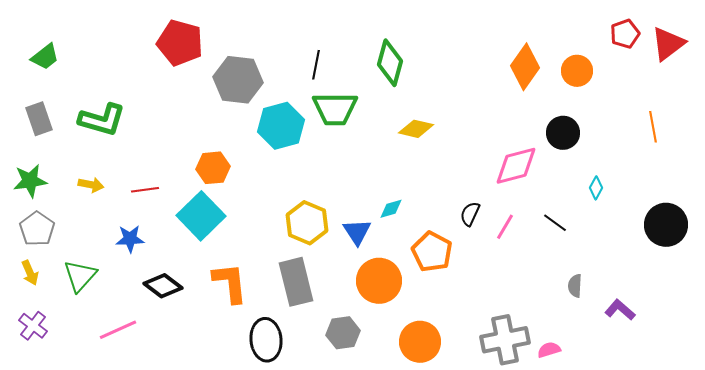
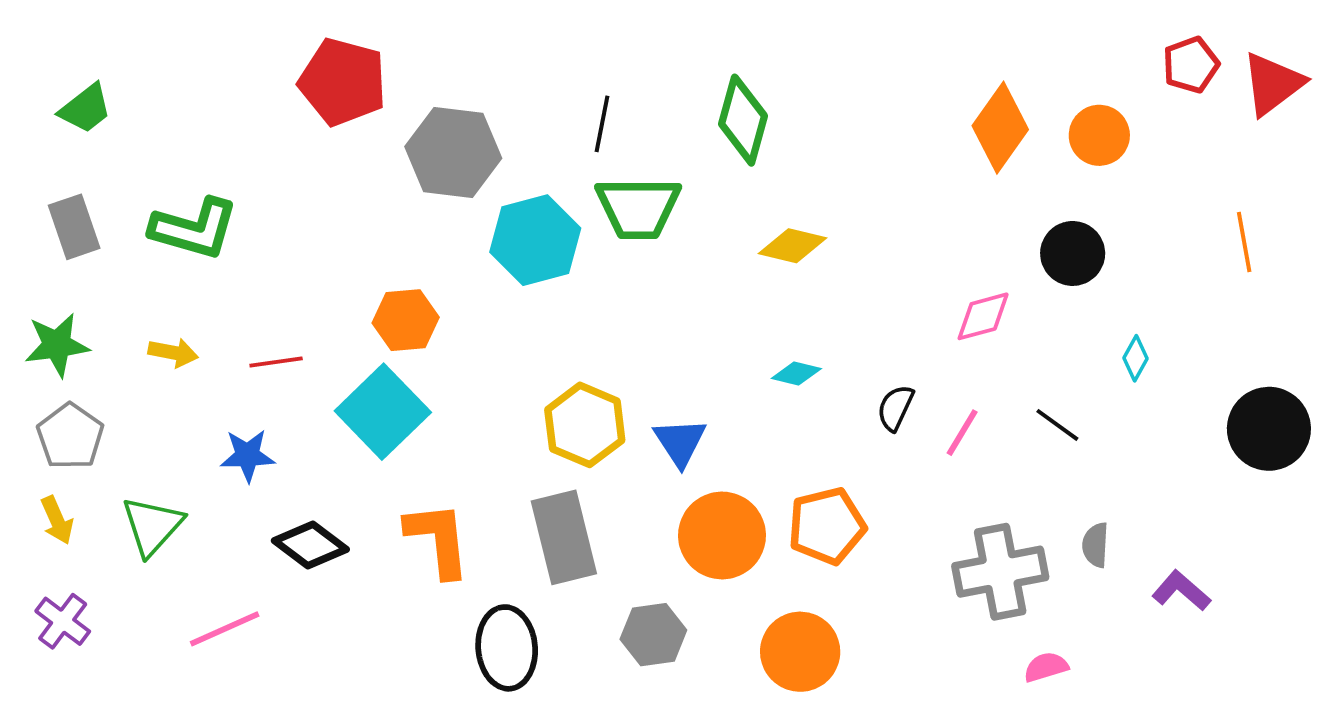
pink diamond: (516, 166) -> (983, 316), size x0.7
cyan diamond: (391, 209) -> (796, 374), moved, turned 30
orange pentagon: (432, 252) -> (827, 526), moved, turned 30
gray cross: (505, 340) -> (1000, 572), moved

